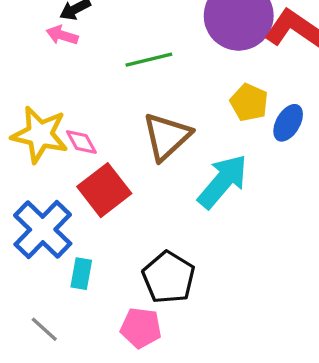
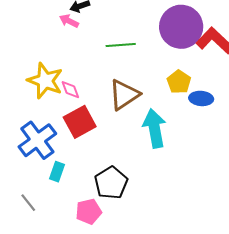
blue ellipse: (288, 123) -> (201, 98), turned 55
cyan arrow: (223, 181) -> (154, 128), turned -60
pink pentagon: (141, 328) -> (89, 211), turned -30

